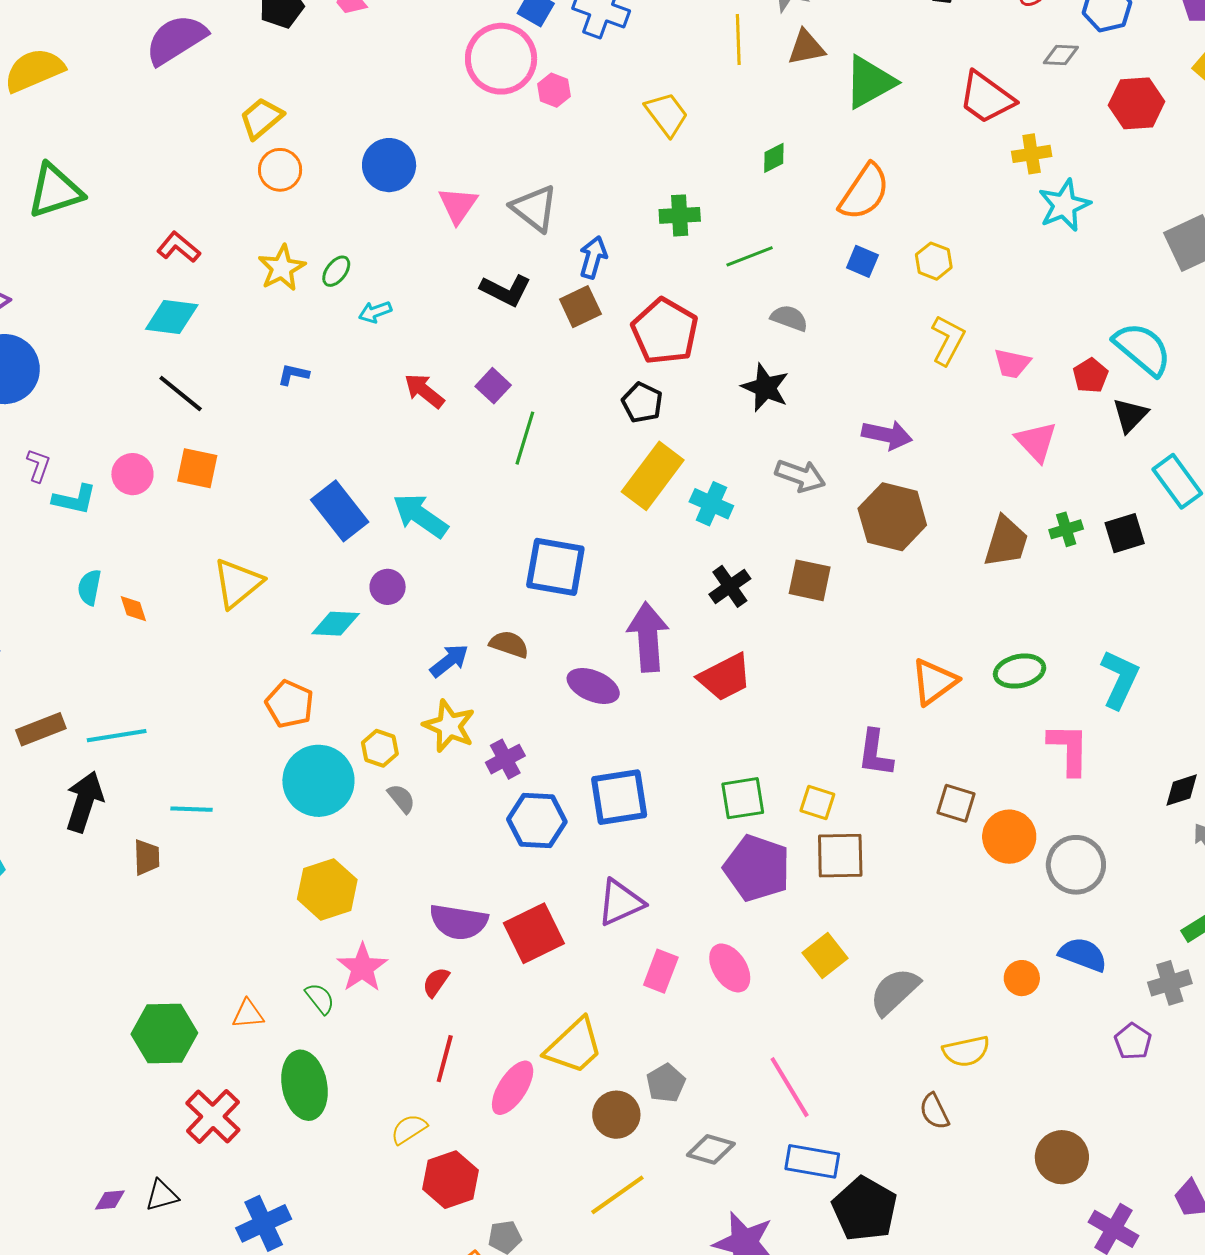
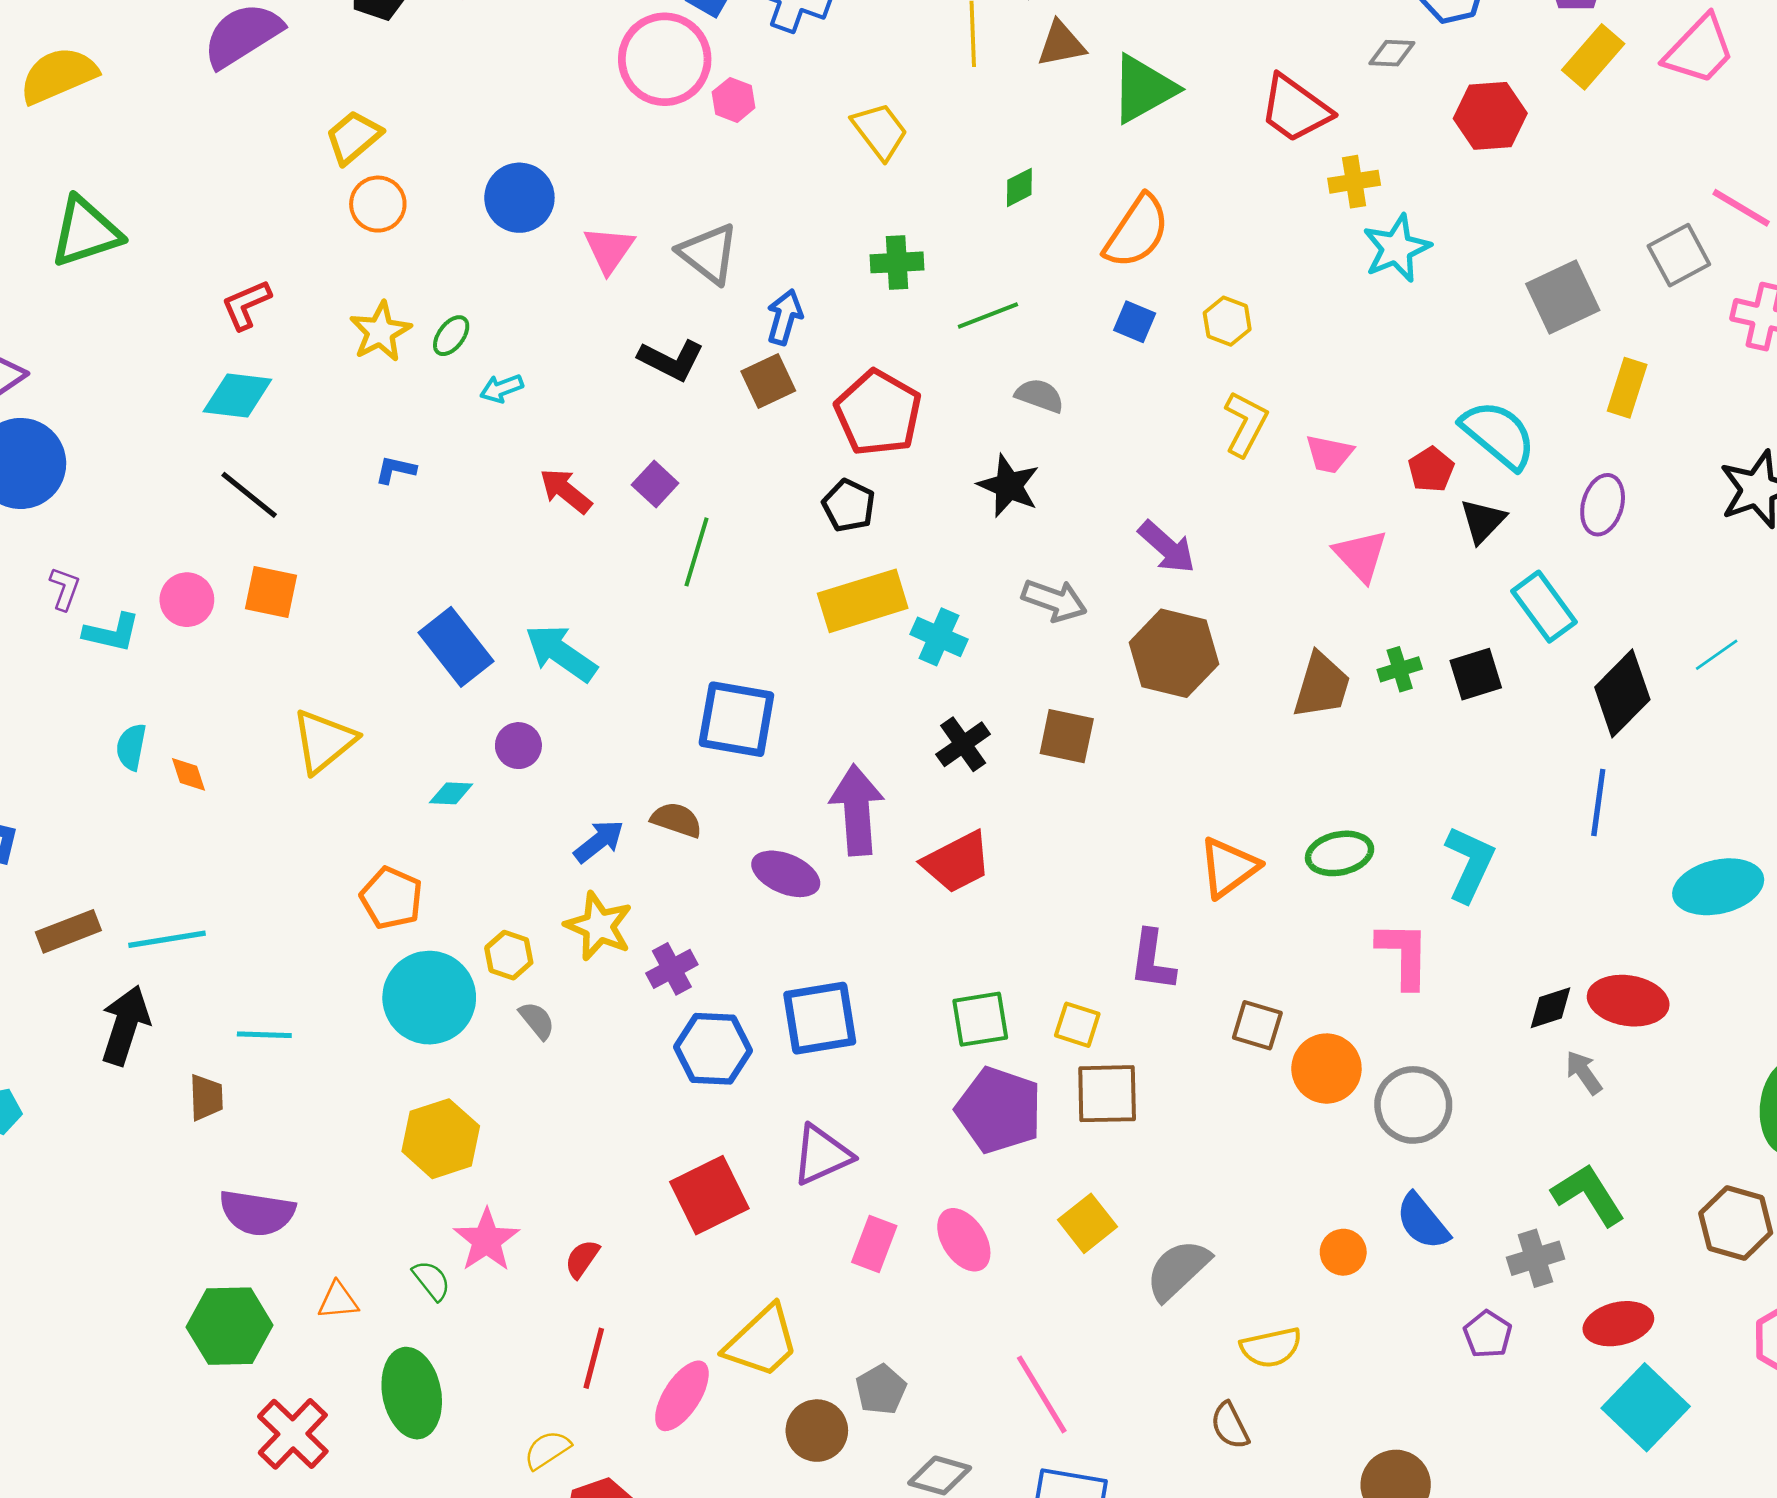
red L-shape: (178, 247) -> (246, 305), turned -63
purple arrow: (887, 435) -> (1167, 547), turned 30
yellow rectangle: (653, 476) -> (863, 601), turned 36
cyan diamond: (336, 624) -> (451, 793), size x0.7
purple semicircle: (459, 922) -> (257, 1213), moved
blue semicircle: (1083, 955) -> (1423, 1222), turned -150

